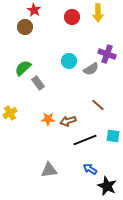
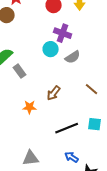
purple cross: (107, 54) -> (63, 33), moved
brown line: (98, 105) -> (92, 89), moved
brown arrow: (68, 121) -> (54, 93), moved, turned -35

